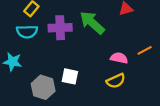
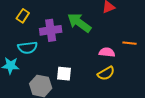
cyan semicircle: (27, 32) -> (28, 48), moved
orange line: (145, 50) -> (129, 43), turned 40

